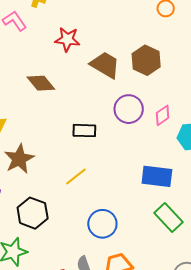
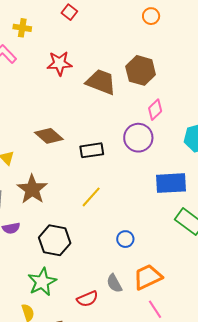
brown diamond: (41, 83) -> (49, 136), moved
purple circle: (129, 109) -> (138, 138), moved
pink diamond: (163, 115) -> (155, 110), moved
blue circle: (102, 224) -> (125, 239), size x0.6

